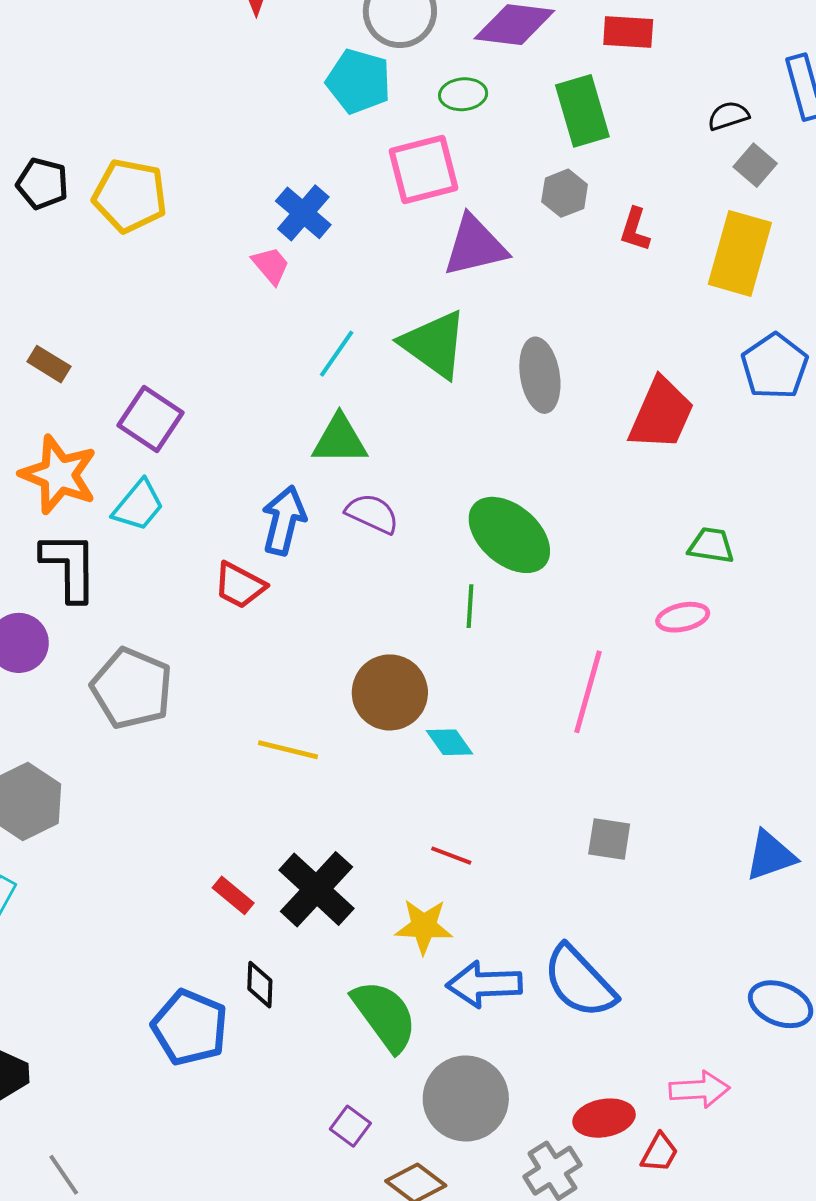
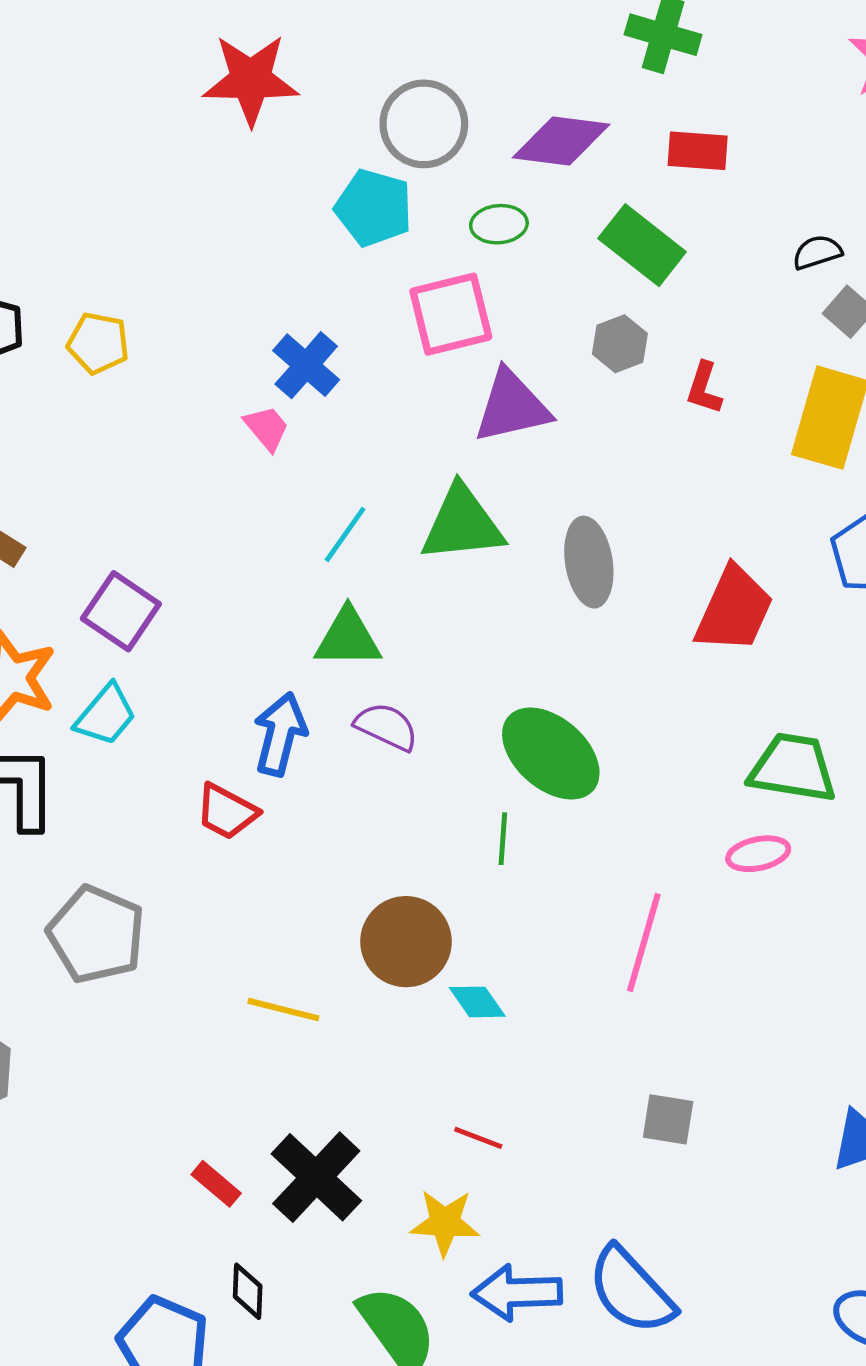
green rectangle: (582, 111) -> (642, 245), turned -36
yellow pentagon: (130, 196) -> (98, 343), size x0.7
green triangle: (434, 344) -> (462, 524), turned -42
green trapezoid: (711, 545) -> (793, 768), size x1.6

